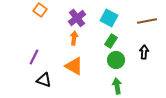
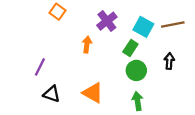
orange square: (40, 10) -> (58, 12), moved
purple cross: (77, 18) -> (107, 21), moved
cyan square: (109, 18) -> (143, 27), moved
orange triangle: (74, 66) -> (93, 93), moved

